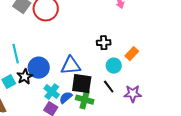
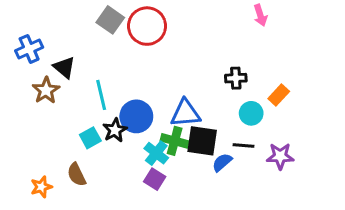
black line: (109, 87) -> (243, 145), turned -48
blue semicircle: (66, 98) -> (222, 162), moved
green cross: (85, 100) -> (175, 141), moved

